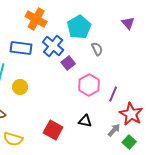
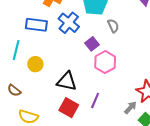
purple square: (68, 63) -> (92, 44), moved
purple line: (113, 94) -> (95, 101), moved
black triangle: (85, 121) -> (67, 81), moved, size x1.5

